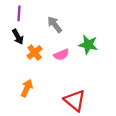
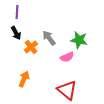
gray arrow: (55, 25) -> (49, 38), moved
pink semicircle: (61, 55) -> (67, 57), moved

